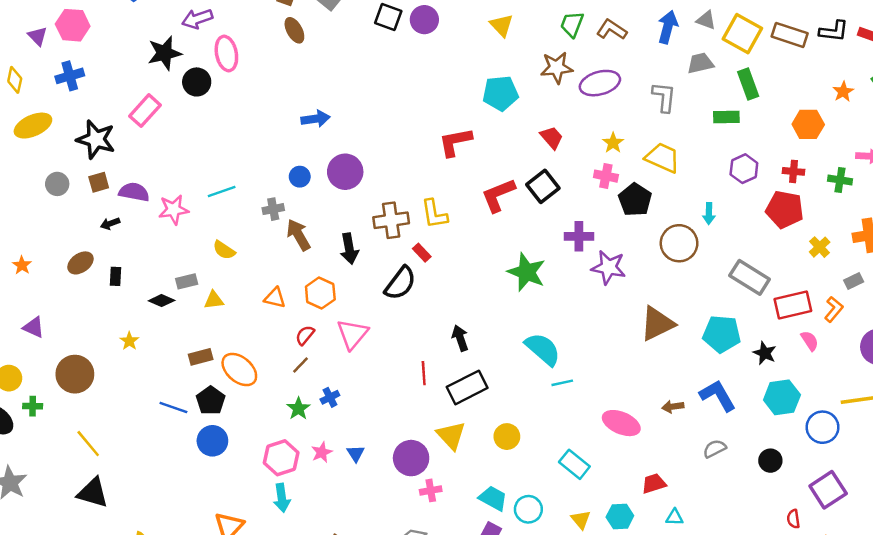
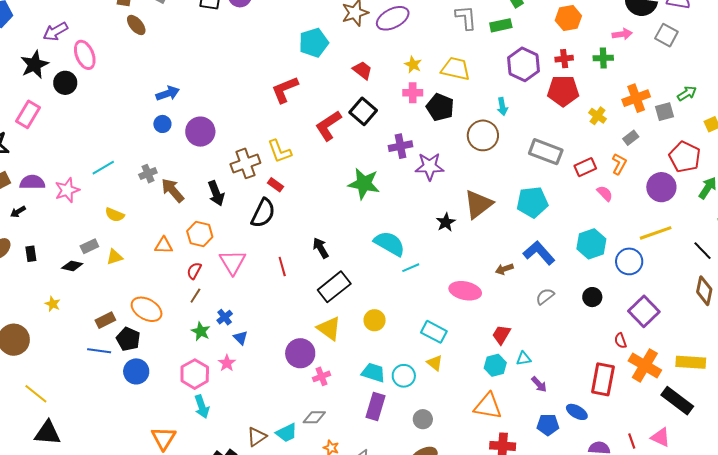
gray L-shape: (664, 97) -> (466, 18), moved
purple hexagon: (744, 169) -> (524, 64), size x1.4
blue circle: (300, 177) -> (162, 124), moved
red rectangle: (793, 305) -> (585, 167), size x0.7
black star: (765, 353) -> (446, 222), moved, turned 30
brown rectangle: (201, 357) -> (105, 320), moved
red line: (424, 373) -> (282, 267), moved
blue triangle: (356, 453) -> (241, 338), moved
red trapezoid: (654, 484) -> (501, 335), turned -30
cyan hexagon: (620, 516) -> (495, 365), moved
yellow triangle: (581, 520) -> (435, 363), moved

